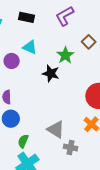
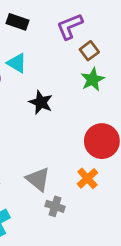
brown square: (89, 42) -> (89, 51), moved
green star: (65, 55) -> (93, 79), moved

